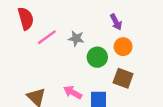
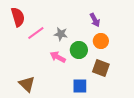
pink arrow: (73, 92) -> (58, 57), moved

